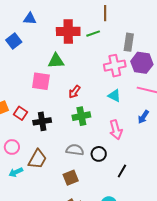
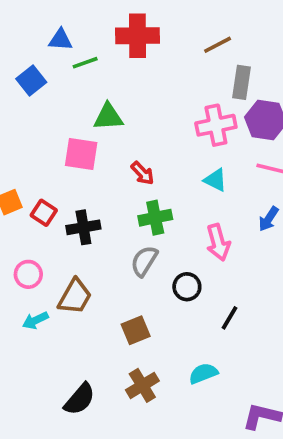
brown line: (105, 13) -> (218, 45), moved, turned 63
red cross: (68, 31) -> (138, 36), moved
green line: (93, 34) -> (85, 63), moved
red arrow: (74, 92) -> (142, 173), turned -80
gray semicircle: (75, 150) -> (144, 261), moved, turned -66

